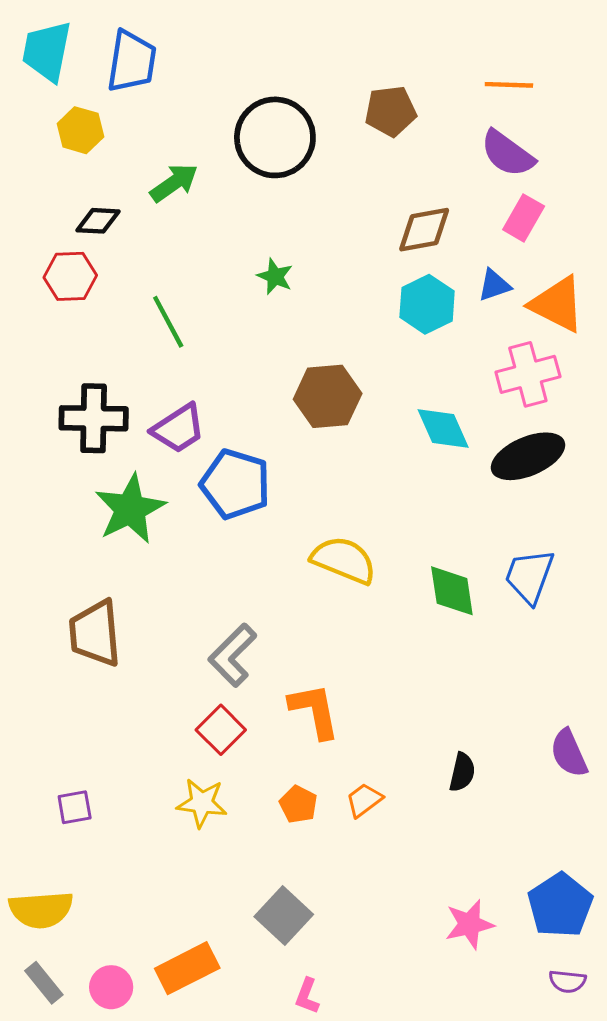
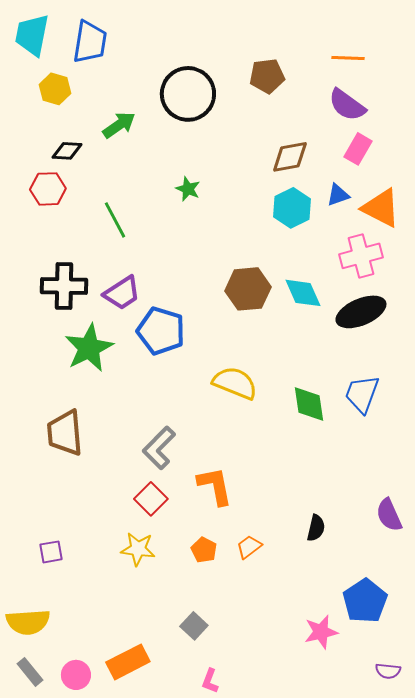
brown hexagon: (328, 396) -> (248, 289), moved
blue pentagon: (560, 905) -> (365, 601), moved
gray square: (284, 916) -> (194, 626), size x0.7

